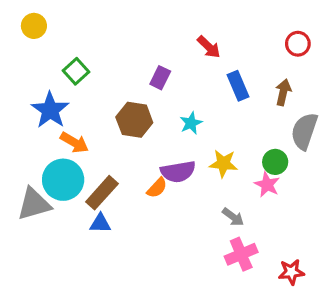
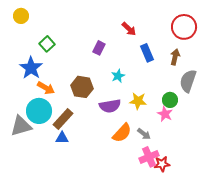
red circle: (298, 44) -> (184, 27), size x1.6
brown hexagon: (134, 120) -> (82, 87), moved
orange semicircle: (157, 188) -> (122, 133), moved, size x1.5
red star: (291, 272) -> (162, 164), moved

